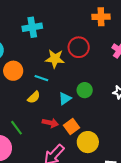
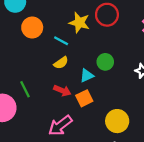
yellow semicircle: (34, 97) -> (61, 63), moved
cyan triangle: (65, 99) -> (87, 76), moved
yellow circle: (88, 142) -> (117, 121), moved

